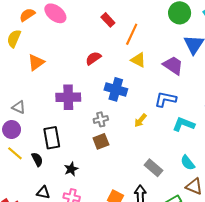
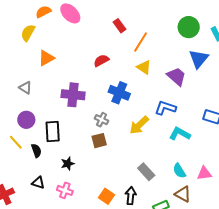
gray triangle: (19, 107) -> (25, 88), moved
gray cross: (101, 119) -> (101, 120), turned 32
yellow arrow: (141, 120) -> (139, 125), size x1.5
purple circle: (12, 129) -> (26, 120), moved

